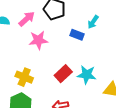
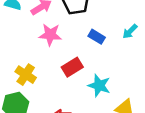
cyan arrow: (93, 22) -> (130, 31), moved
red rectangle: (63, 74) -> (72, 67), moved

